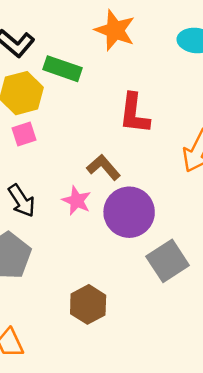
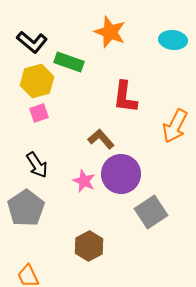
pink star: (77, 201) -> (84, 181), moved

